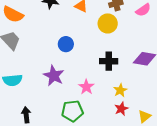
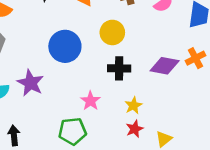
yellow circle: (108, 23) -> (112, 32), moved
blue circle: (66, 44) -> (65, 46), size x1.6
purple star: (54, 76) -> (30, 83), moved

